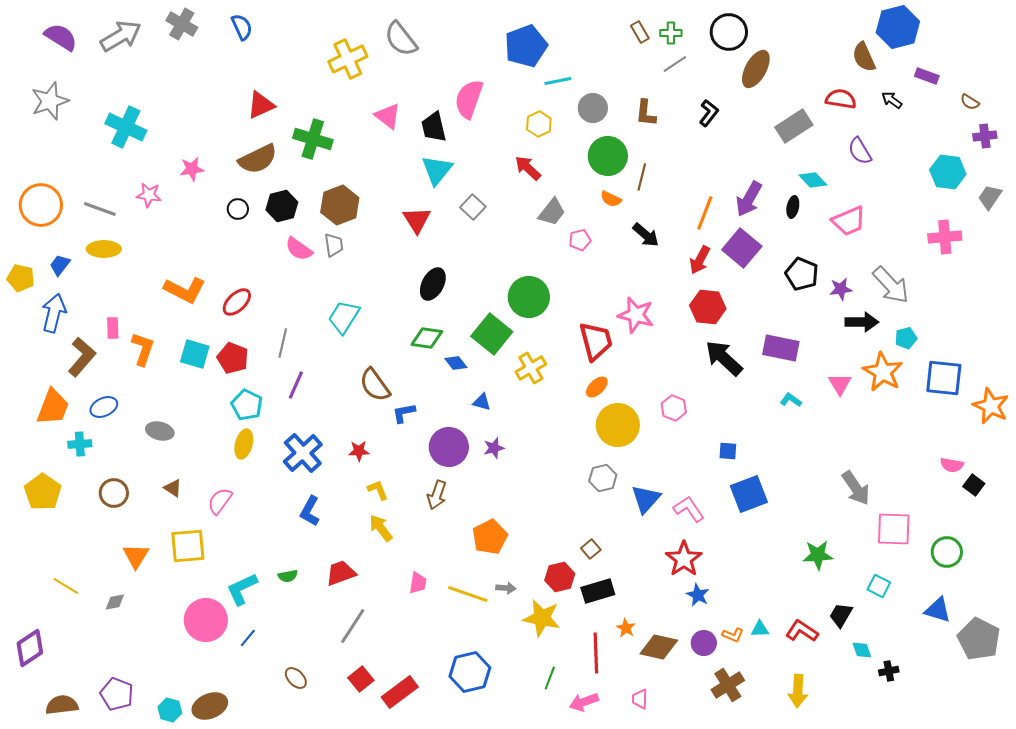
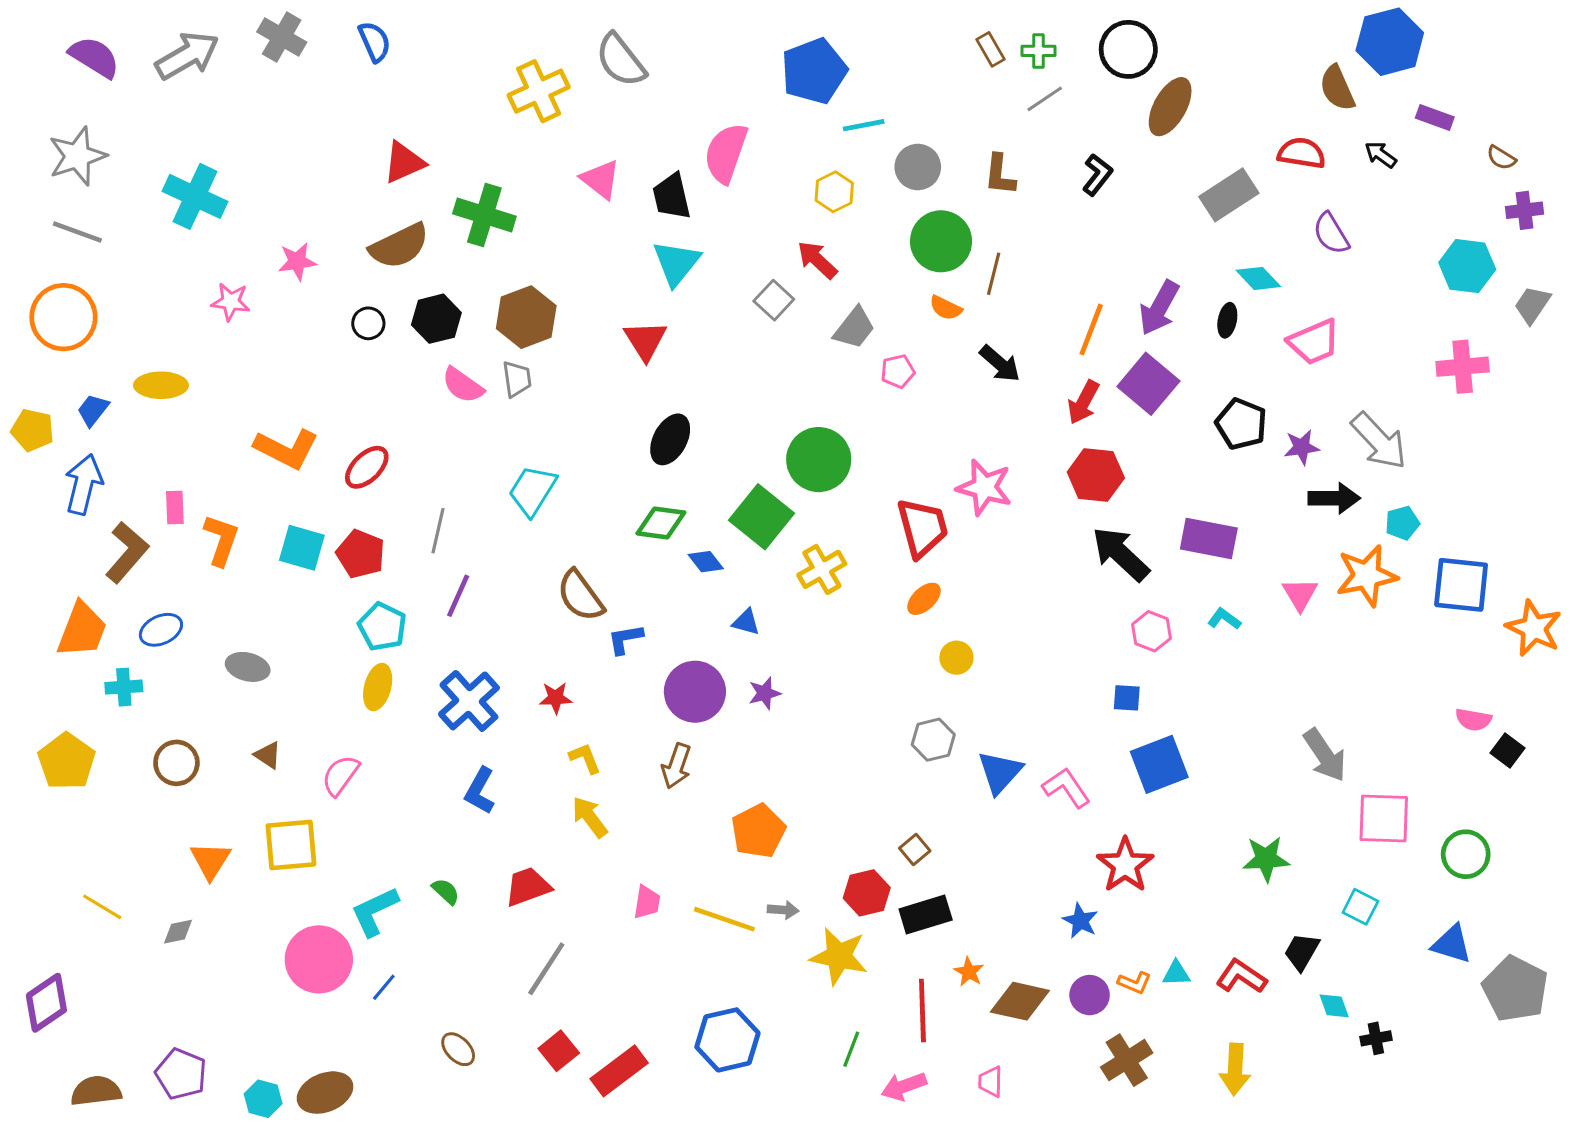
gray square: (473, 207) -> (774, 300), moved
gray line: (100, 209) -> (77, 232), moved
orange star: (883, 372) -> (1367, 576), turned 30
pink hexagon: (674, 408) -> (1151, 631), moved
yellow circle: (618, 425) -> (956, 658), size x0.5
red star: (684, 559) -> (1125, 865), moved
green semicircle: (288, 576) -> (446, 891), turned -126

